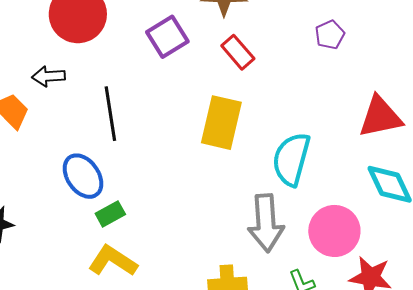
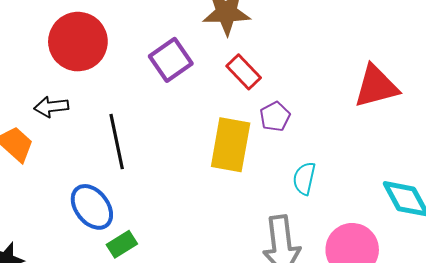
purple pentagon: (330, 35) -> (275, 117), moved
red triangle: (380, 117) -> (376, 86), moved
cyan semicircle: (291, 159) -> (304, 178), size x0.6

